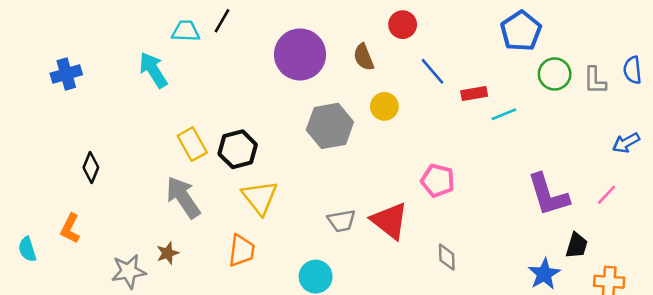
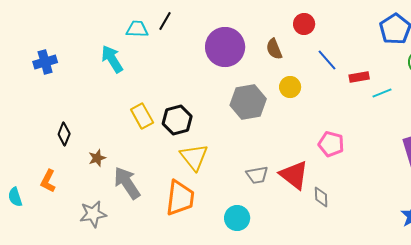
gray arrow: (183, 197) -> (127, 183), moved
orange trapezoid: (242, 251) -> (180, 198), size x1.4
brown star: (168, 253) -> (97, 158), moved
gray diamond: (447, 257) -> (321, 197), moved

